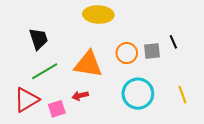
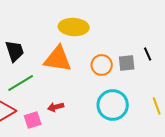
orange triangle: (88, 64) -> (58, 59), moved

